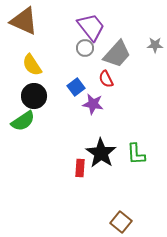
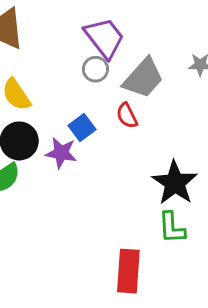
purple star: (93, 104) -> (61, 153), moved
black star: (101, 153) -> (175, 183), moved
red rectangle: (80, 168) -> (128, 271), moved, size x1.6

